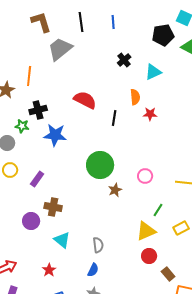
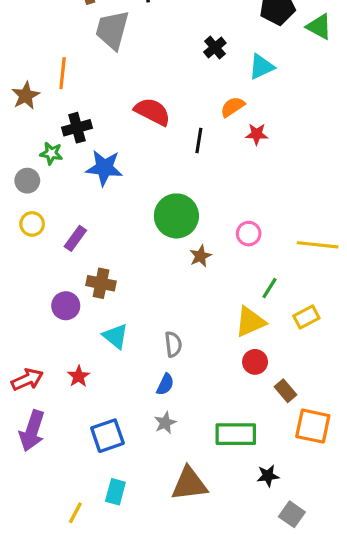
gray trapezoid: (60, 49) -> (112, 30), turned -36
orange semicircle: (135, 97) -> (233, 107), turned -119
red star: (49, 270) -> (79, 376), moved

